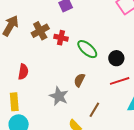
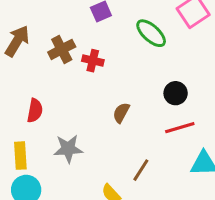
green ellipse: (87, 49) -> (151, 33), moved
brown semicircle: (79, 80) -> (121, 113), moved
gray star: (59, 96) -> (68, 149), moved, turned -30

